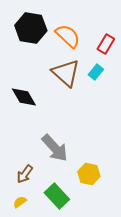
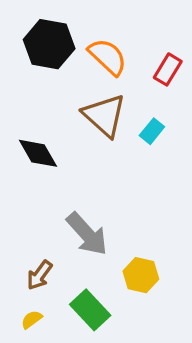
cyan rectangle: (96, 72) -> (152, 131), moved

